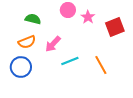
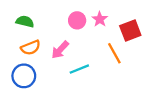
pink circle: (68, 10) -> (77, 20), moved
green semicircle: (33, 19) -> (25, 21), moved
orange line: (101, 65) -> (114, 53), moved

